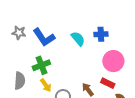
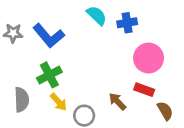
cyan semicircle: (78, 39) -> (97, 15), moved

